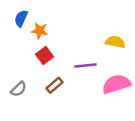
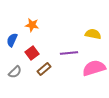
blue semicircle: (21, 18) -> (12, 40), moved
red square: (45, 56) -> (32, 53), moved

